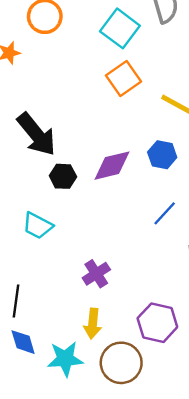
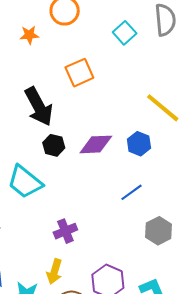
cyan square: (120, 28) -> (125, 33), size x0.7
orange square: (124, 78) -> (79, 73), moved
cyan trapezoid: (38, 226) -> (25, 182), size x1.4

